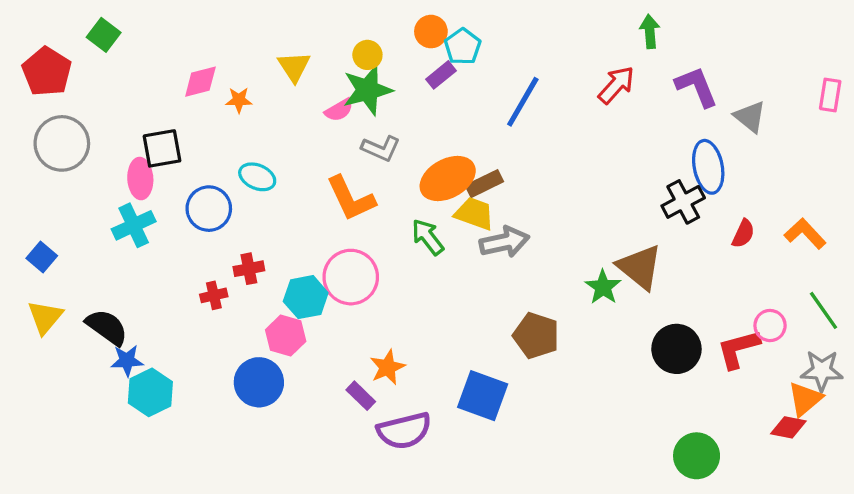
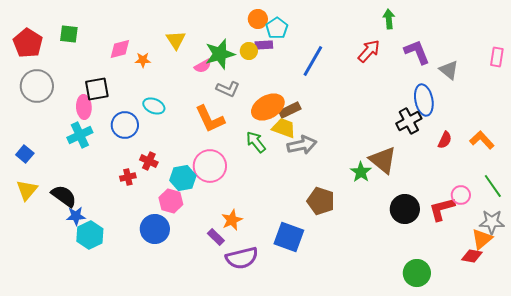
green square: (104, 35) -> (69, 34), moved, turned -30
yellow circle: (367, 55) -> (249, 51), moved
purple rectangle: (441, 75) -> (264, 45), turned 36
red cross: (249, 269) -> (149, 161), turned 36

